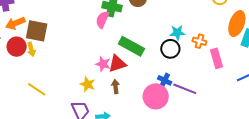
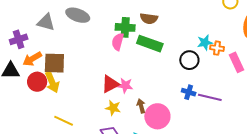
cyan star: (177, 33) -> (205, 43), moved
green rectangle: (131, 46) -> (150, 44), moved
yellow arrow: (31, 49) -> (52, 82), size x1.5
red triangle: (117, 64) -> (110, 84), moved
pink circle: (156, 96) -> (157, 116), moved

